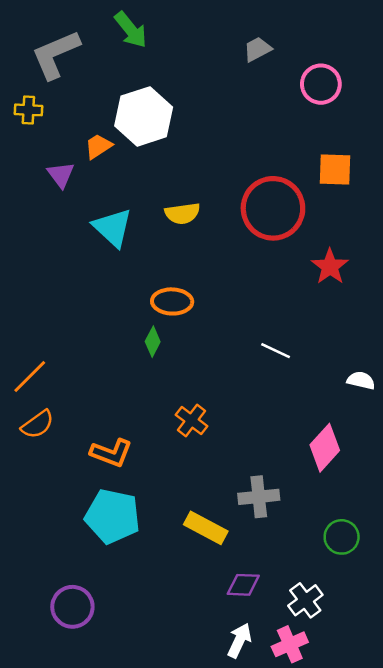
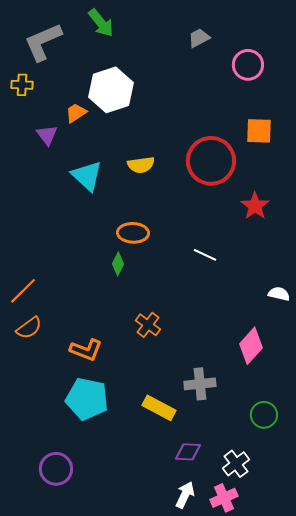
white line: (276, 351) -> (205, 255), moved

